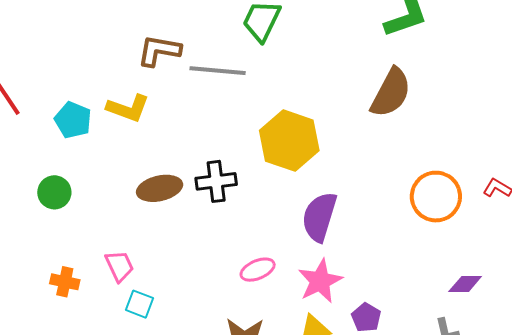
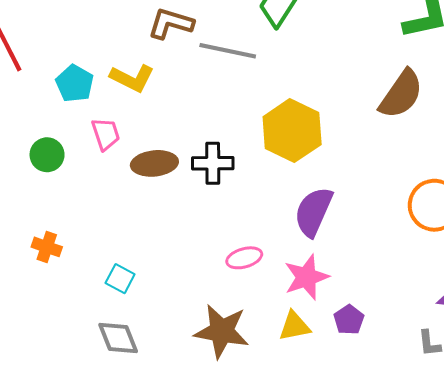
pink trapezoid: (119, 266) -> (106, 134), moved

